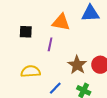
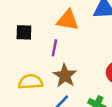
brown star: (77, 65) -> (65, 76), moved

